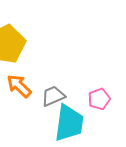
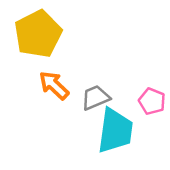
pink pentagon: (99, 99) -> (152, 101), turned -30

